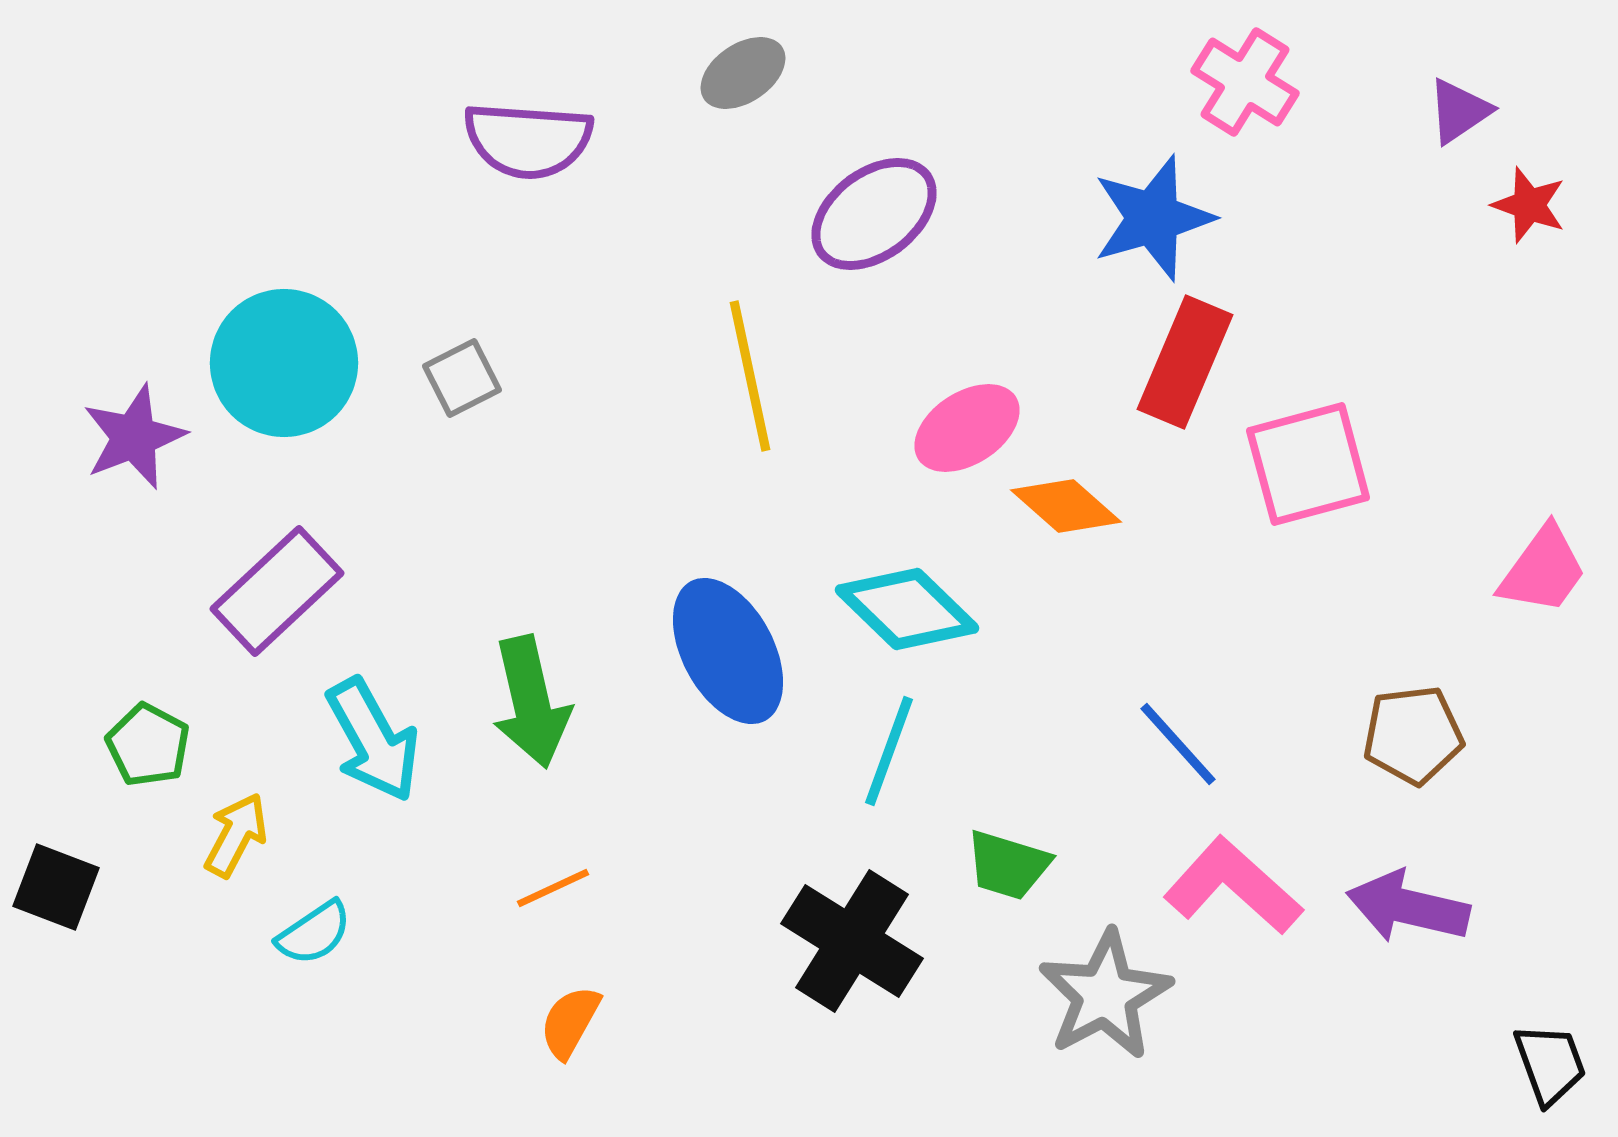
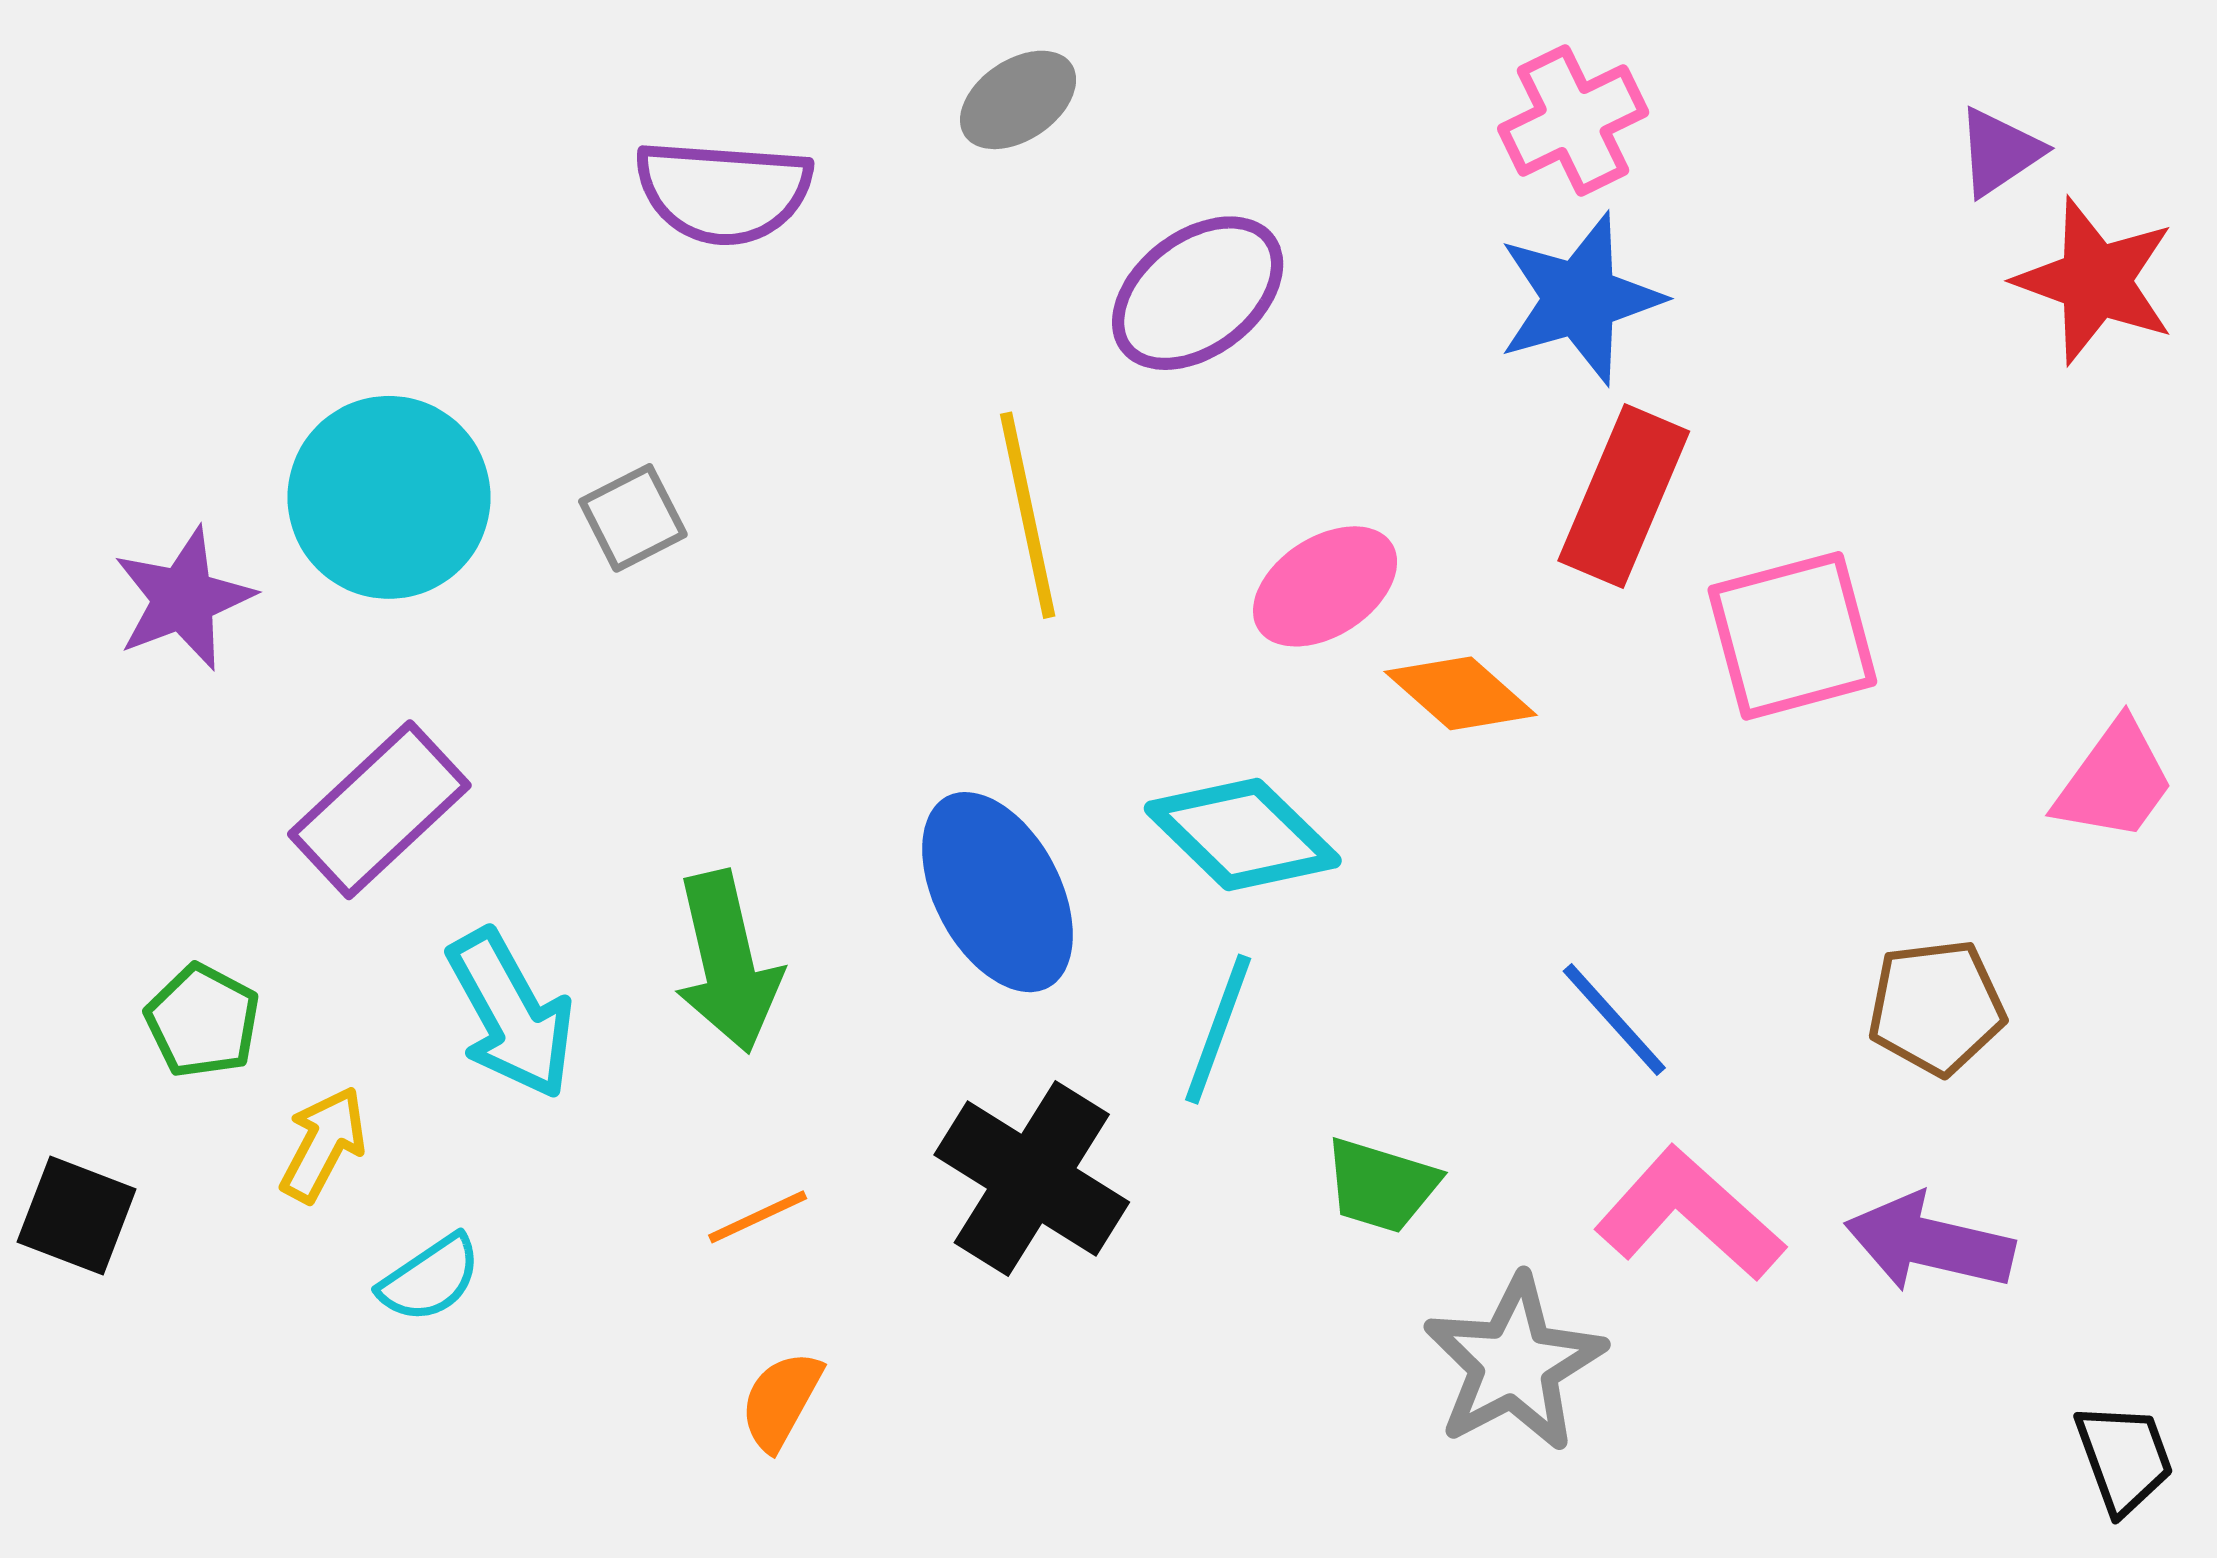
pink cross: (1245, 82) -> (1573, 120), moved, turned 32
red star: (1529, 205) -> (2095, 281), size x1.6
black cross: (852, 941) -> (1032, 1179), moved

